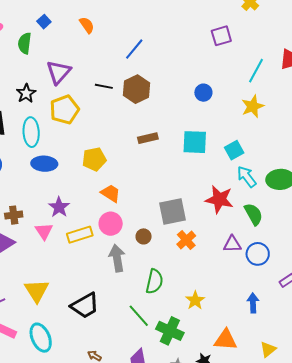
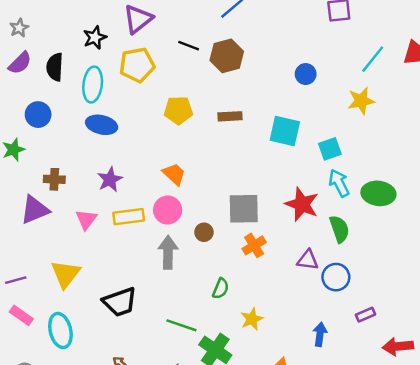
yellow pentagon: (94, 159) -> (178, 110), moved
pink triangle: (44, 231) -> (86, 219), moved
green semicircle: (154, 281) -> (221, 289), moved, size x0.7
green line: (139, 316) -> (181, 325), turned -40

